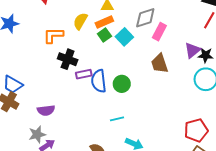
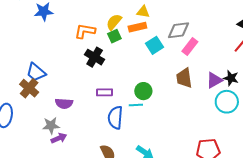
green square: (104, 35) -> (114, 36), moved
purple triangle: (193, 50) -> (214, 80), moved
purple rectangle: (84, 74) -> (105, 92), moved
blue semicircle: (99, 81) -> (115, 118), moved
cyan line: (117, 119) -> (136, 105), moved

